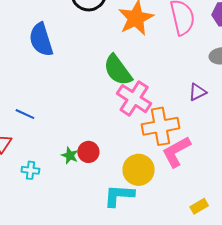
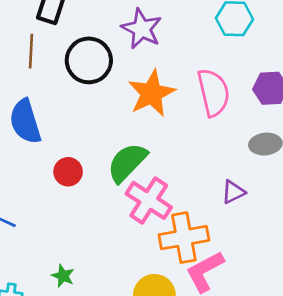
green semicircle: (118, 70) -> (127, 162), turned 80
red circle: (88, 152) -> (68, 172), moved

